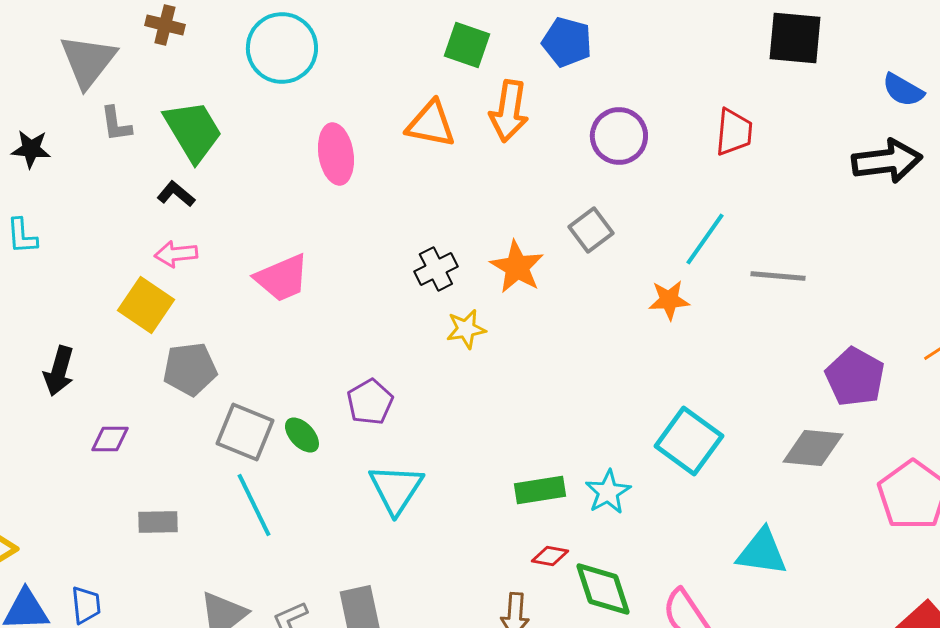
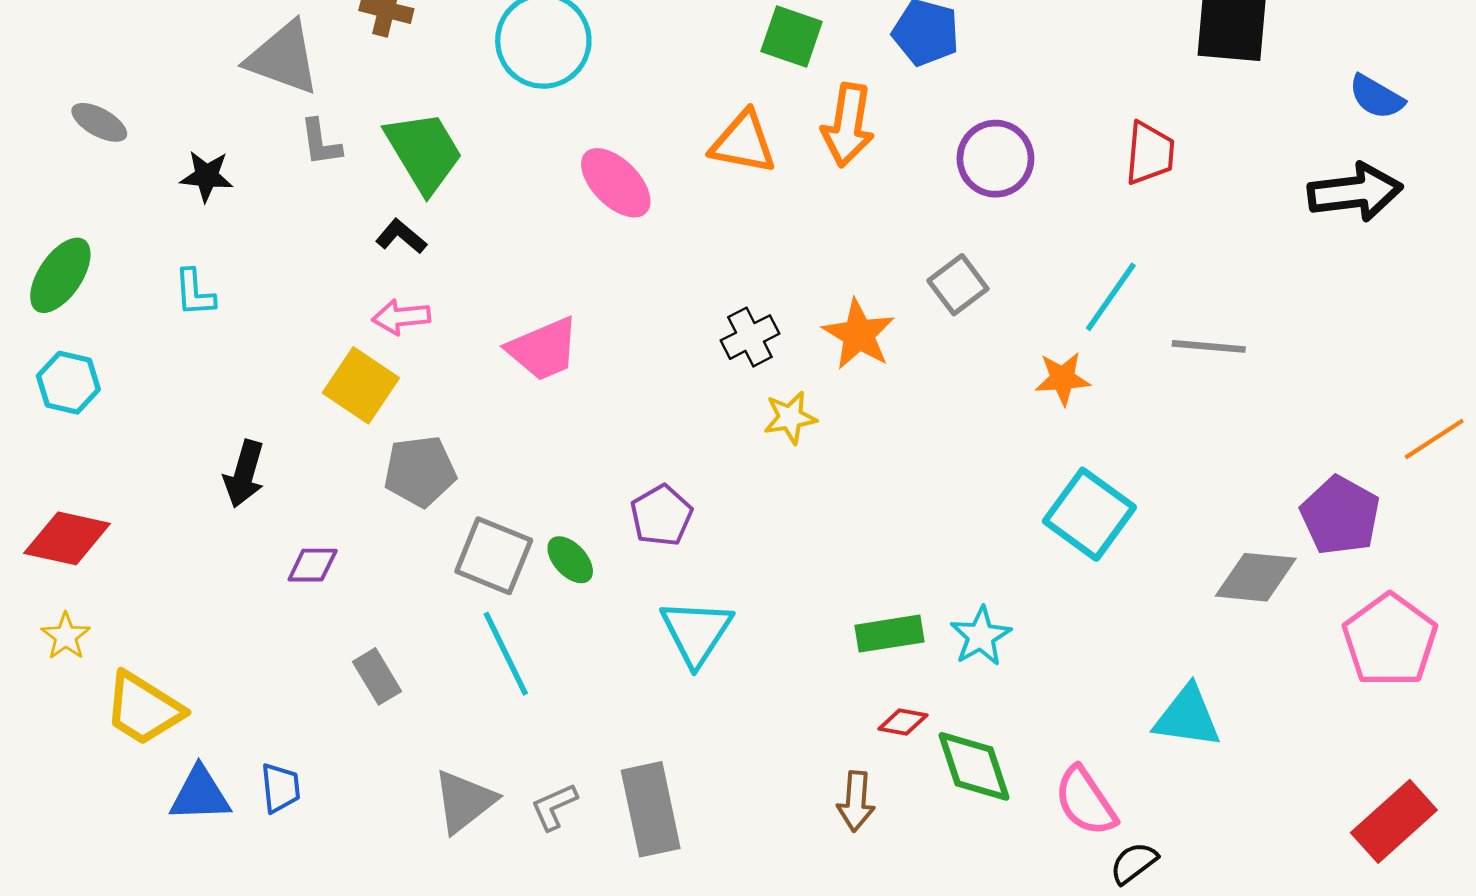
gray triangle: (88, 61) -> (283, 58), turned -48
pink ellipse: (336, 154) -> (616, 183), turned -36
purple pentagon: (855, 377) -> (1340, 515), moved
cyan square: (689, 441) -> (1089, 514), moved
gray rectangle: (158, 522) -> (377, 676), turned 60

